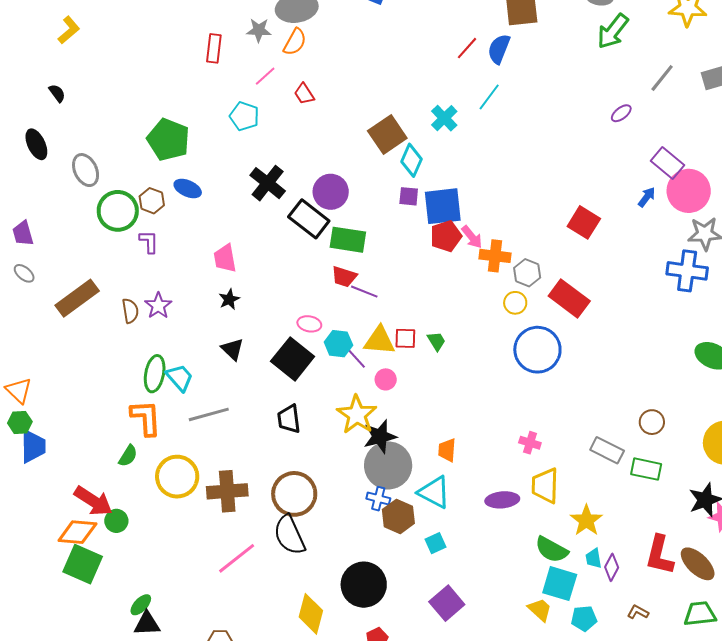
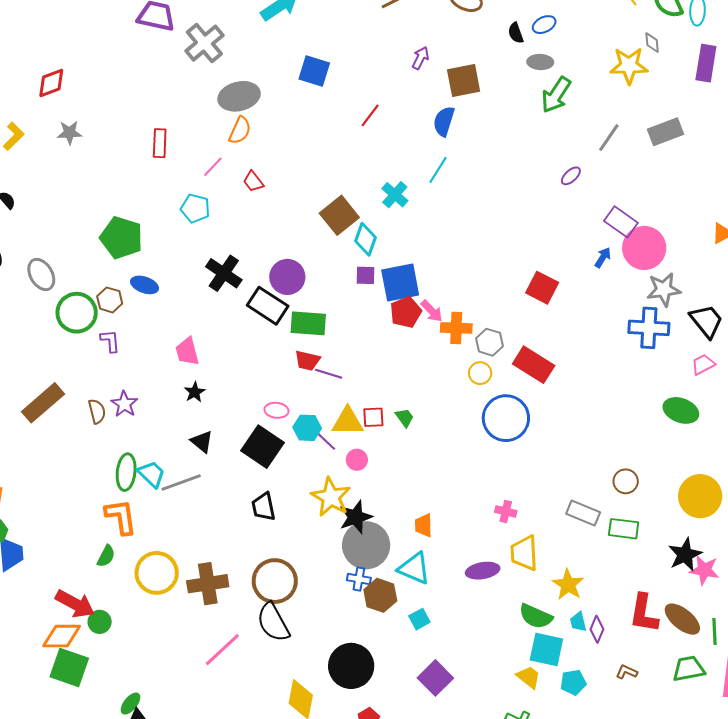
gray star: (259, 30) -> (70, 133), moved
red line: (467, 48) -> (370, 115), moved
gray line: (209, 414) -> (181, 483), moved

